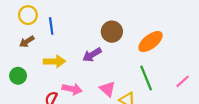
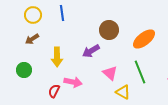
blue line: (51, 26) -> (62, 13), moved
yellow arrow: (54, 61) -> (57, 57), turned 90
pink triangle: (107, 89) -> (110, 73), moved

